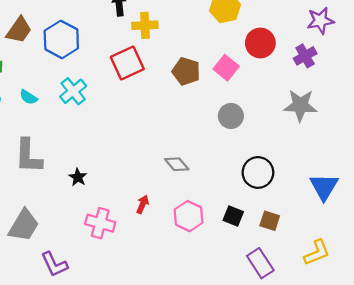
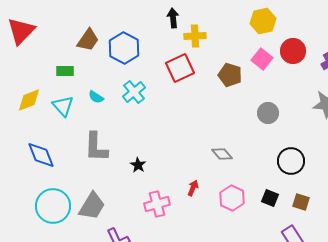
pink square: (226, 68) -> (262, 59), moved
pink cross: (100, 223) -> (157, 204), turned -30

